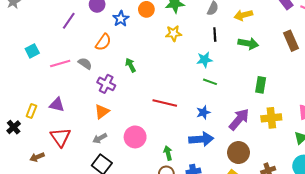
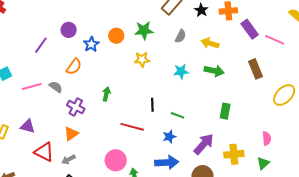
yellow arrow: (243, 15) -> (210, 43), turned 30
black line: (215, 35) -> (152, 105), moved
cyan star: (205, 60) -> (181, 71), moved
green arrow: (131, 65) -> (106, 94), moved, turned 40
green line: (210, 82) -> (178, 115), moved
yellow cross: (271, 118) -> (234, 154), moved
red triangle: (60, 137) -> (44, 152), moved, turned -30
pink circle: (135, 137) -> (116, 160), moved

